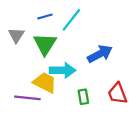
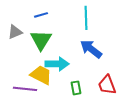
cyan line: (71, 20) -> (86, 18), moved, turned -40
gray triangle: (16, 35) -> (15, 32), turned 35
blue arrow: (100, 54) -> (91, 49), turned -115

